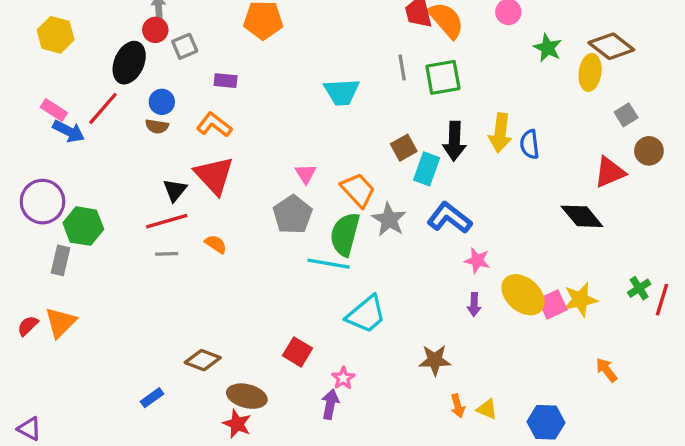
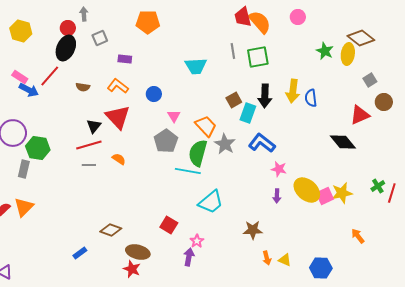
red circle: (155, 30) -> (68, 28), moved
green star: (548, 48) -> (325, 51), moved
blue circle: (162, 102) -> (154, 94), moved

